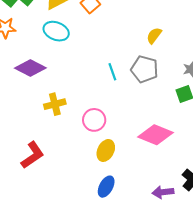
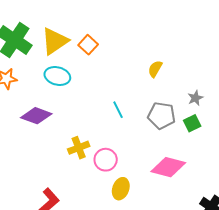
gray pentagon: (144, 69) -> (162, 115), moved
yellow cross: (55, 104) -> (79, 148), moved

